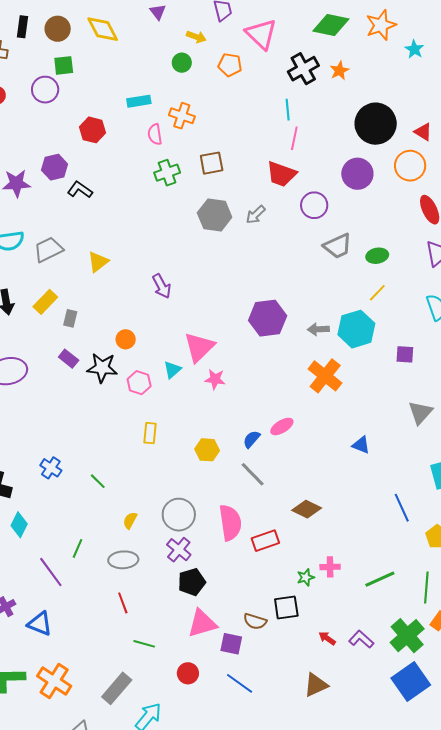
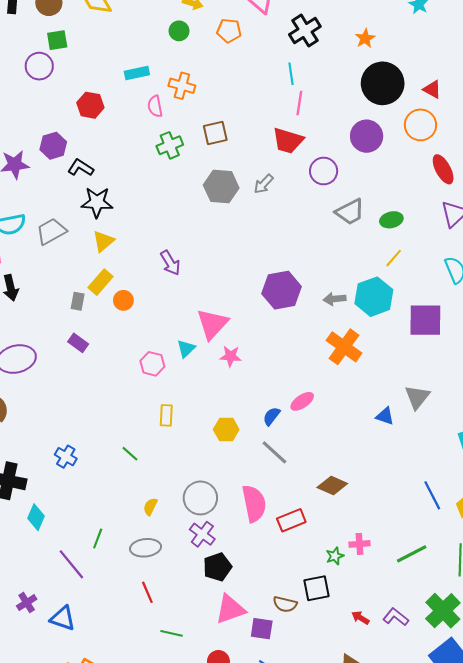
orange star: (339, 71) -> (365, 38), moved
yellow rectangle: (45, 302) -> (101, 282), moved
orange circle: (126, 339) -> (123, 300), moved
purple square: (405, 354) -> (425, 320), size x1.8
black star: (102, 368) -> (97, 202), moved
gray triangle: (420, 412) -> (417, 397), moved
green line: (98, 481) -> (130, 454), moved
blue line: (402, 508) -> (432, 495), moved

